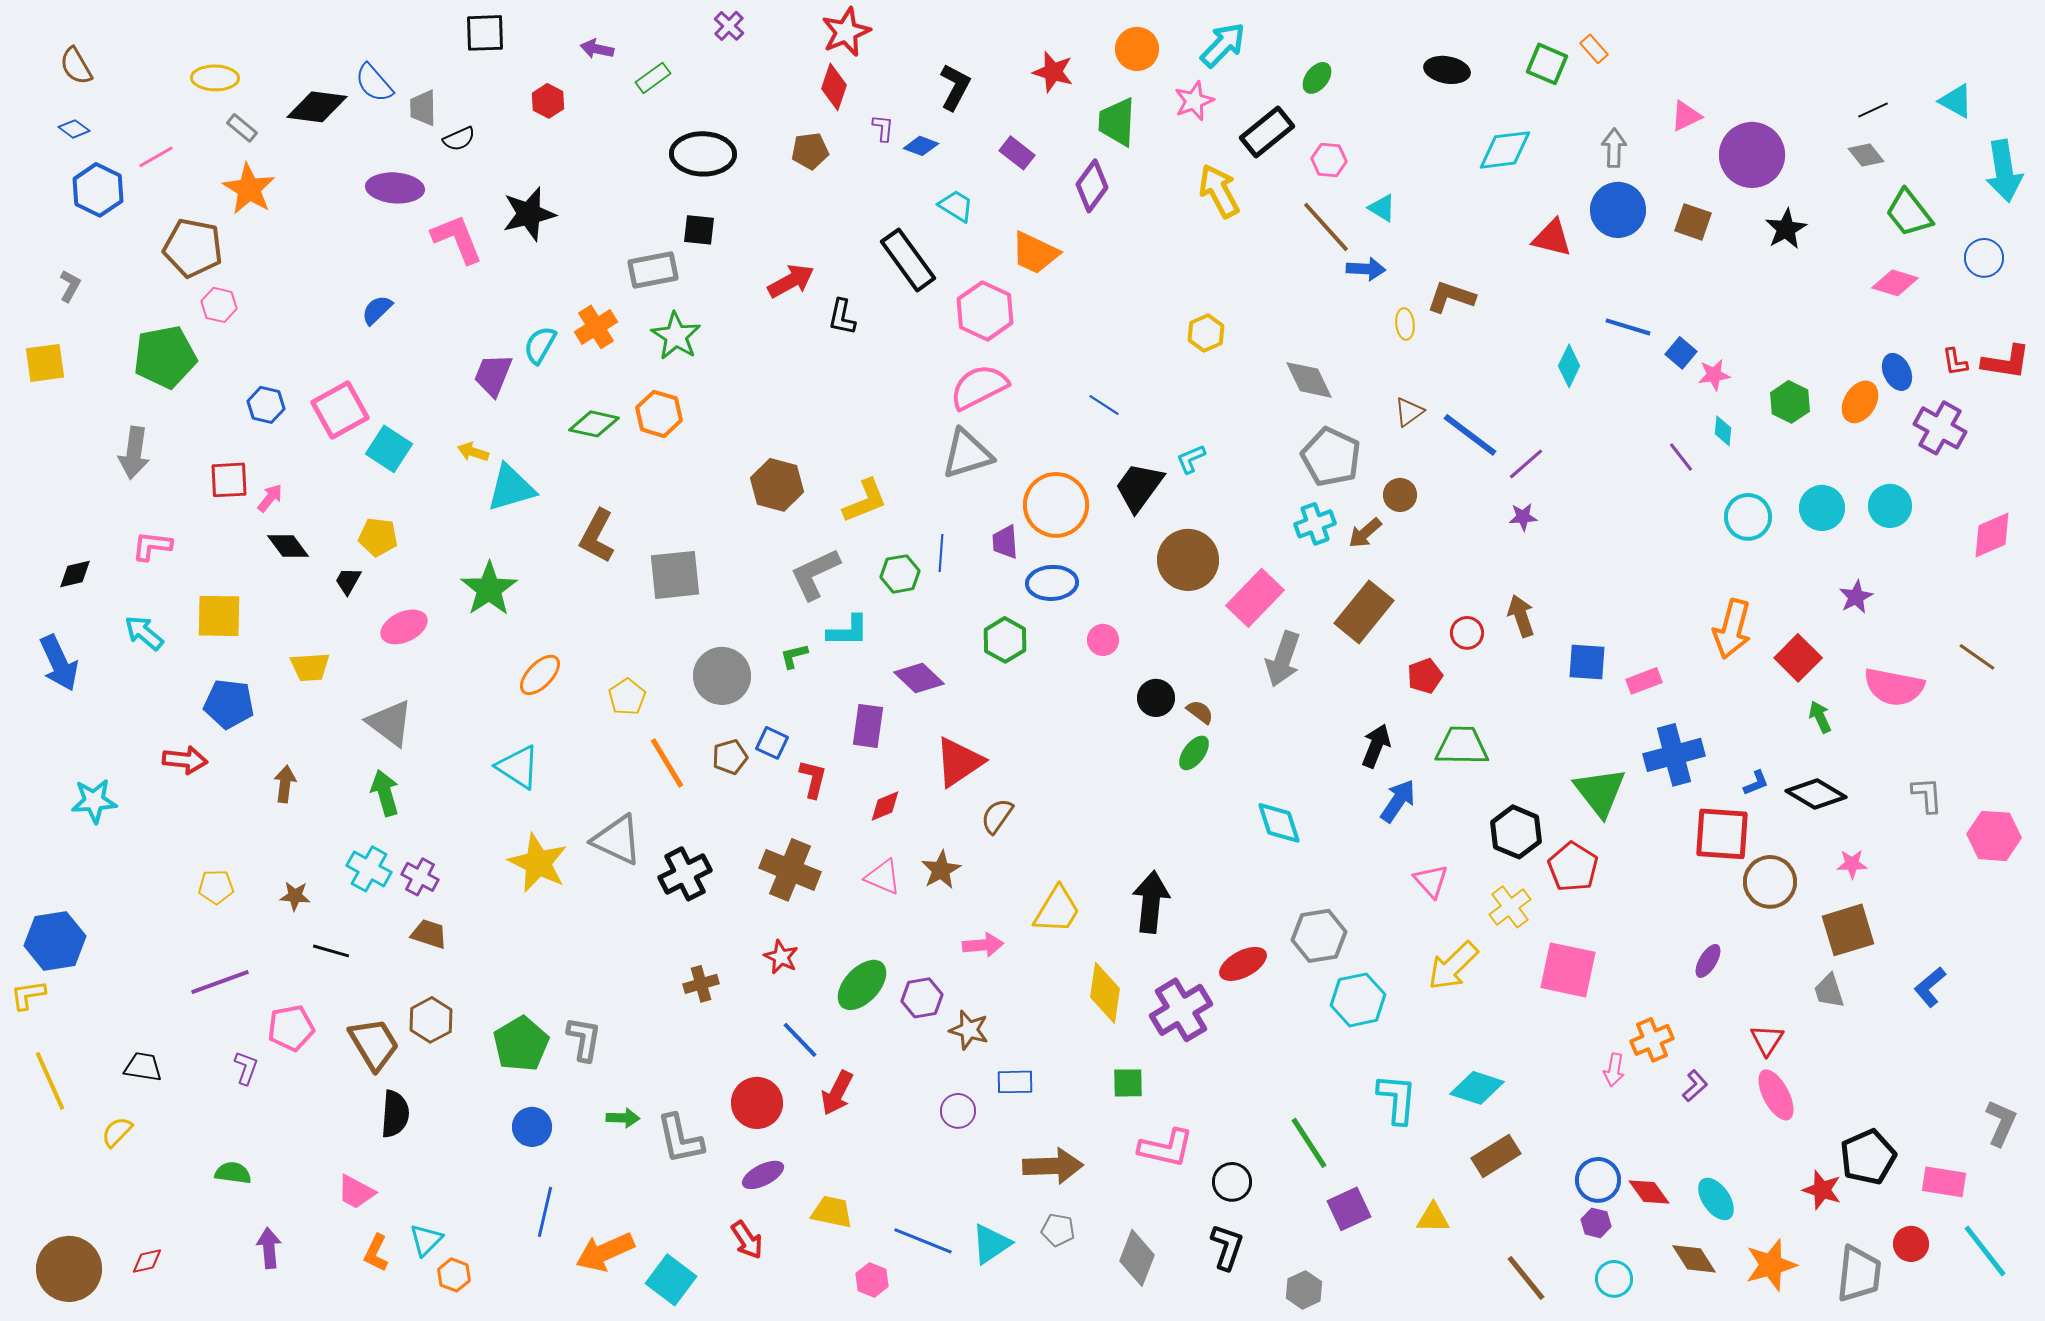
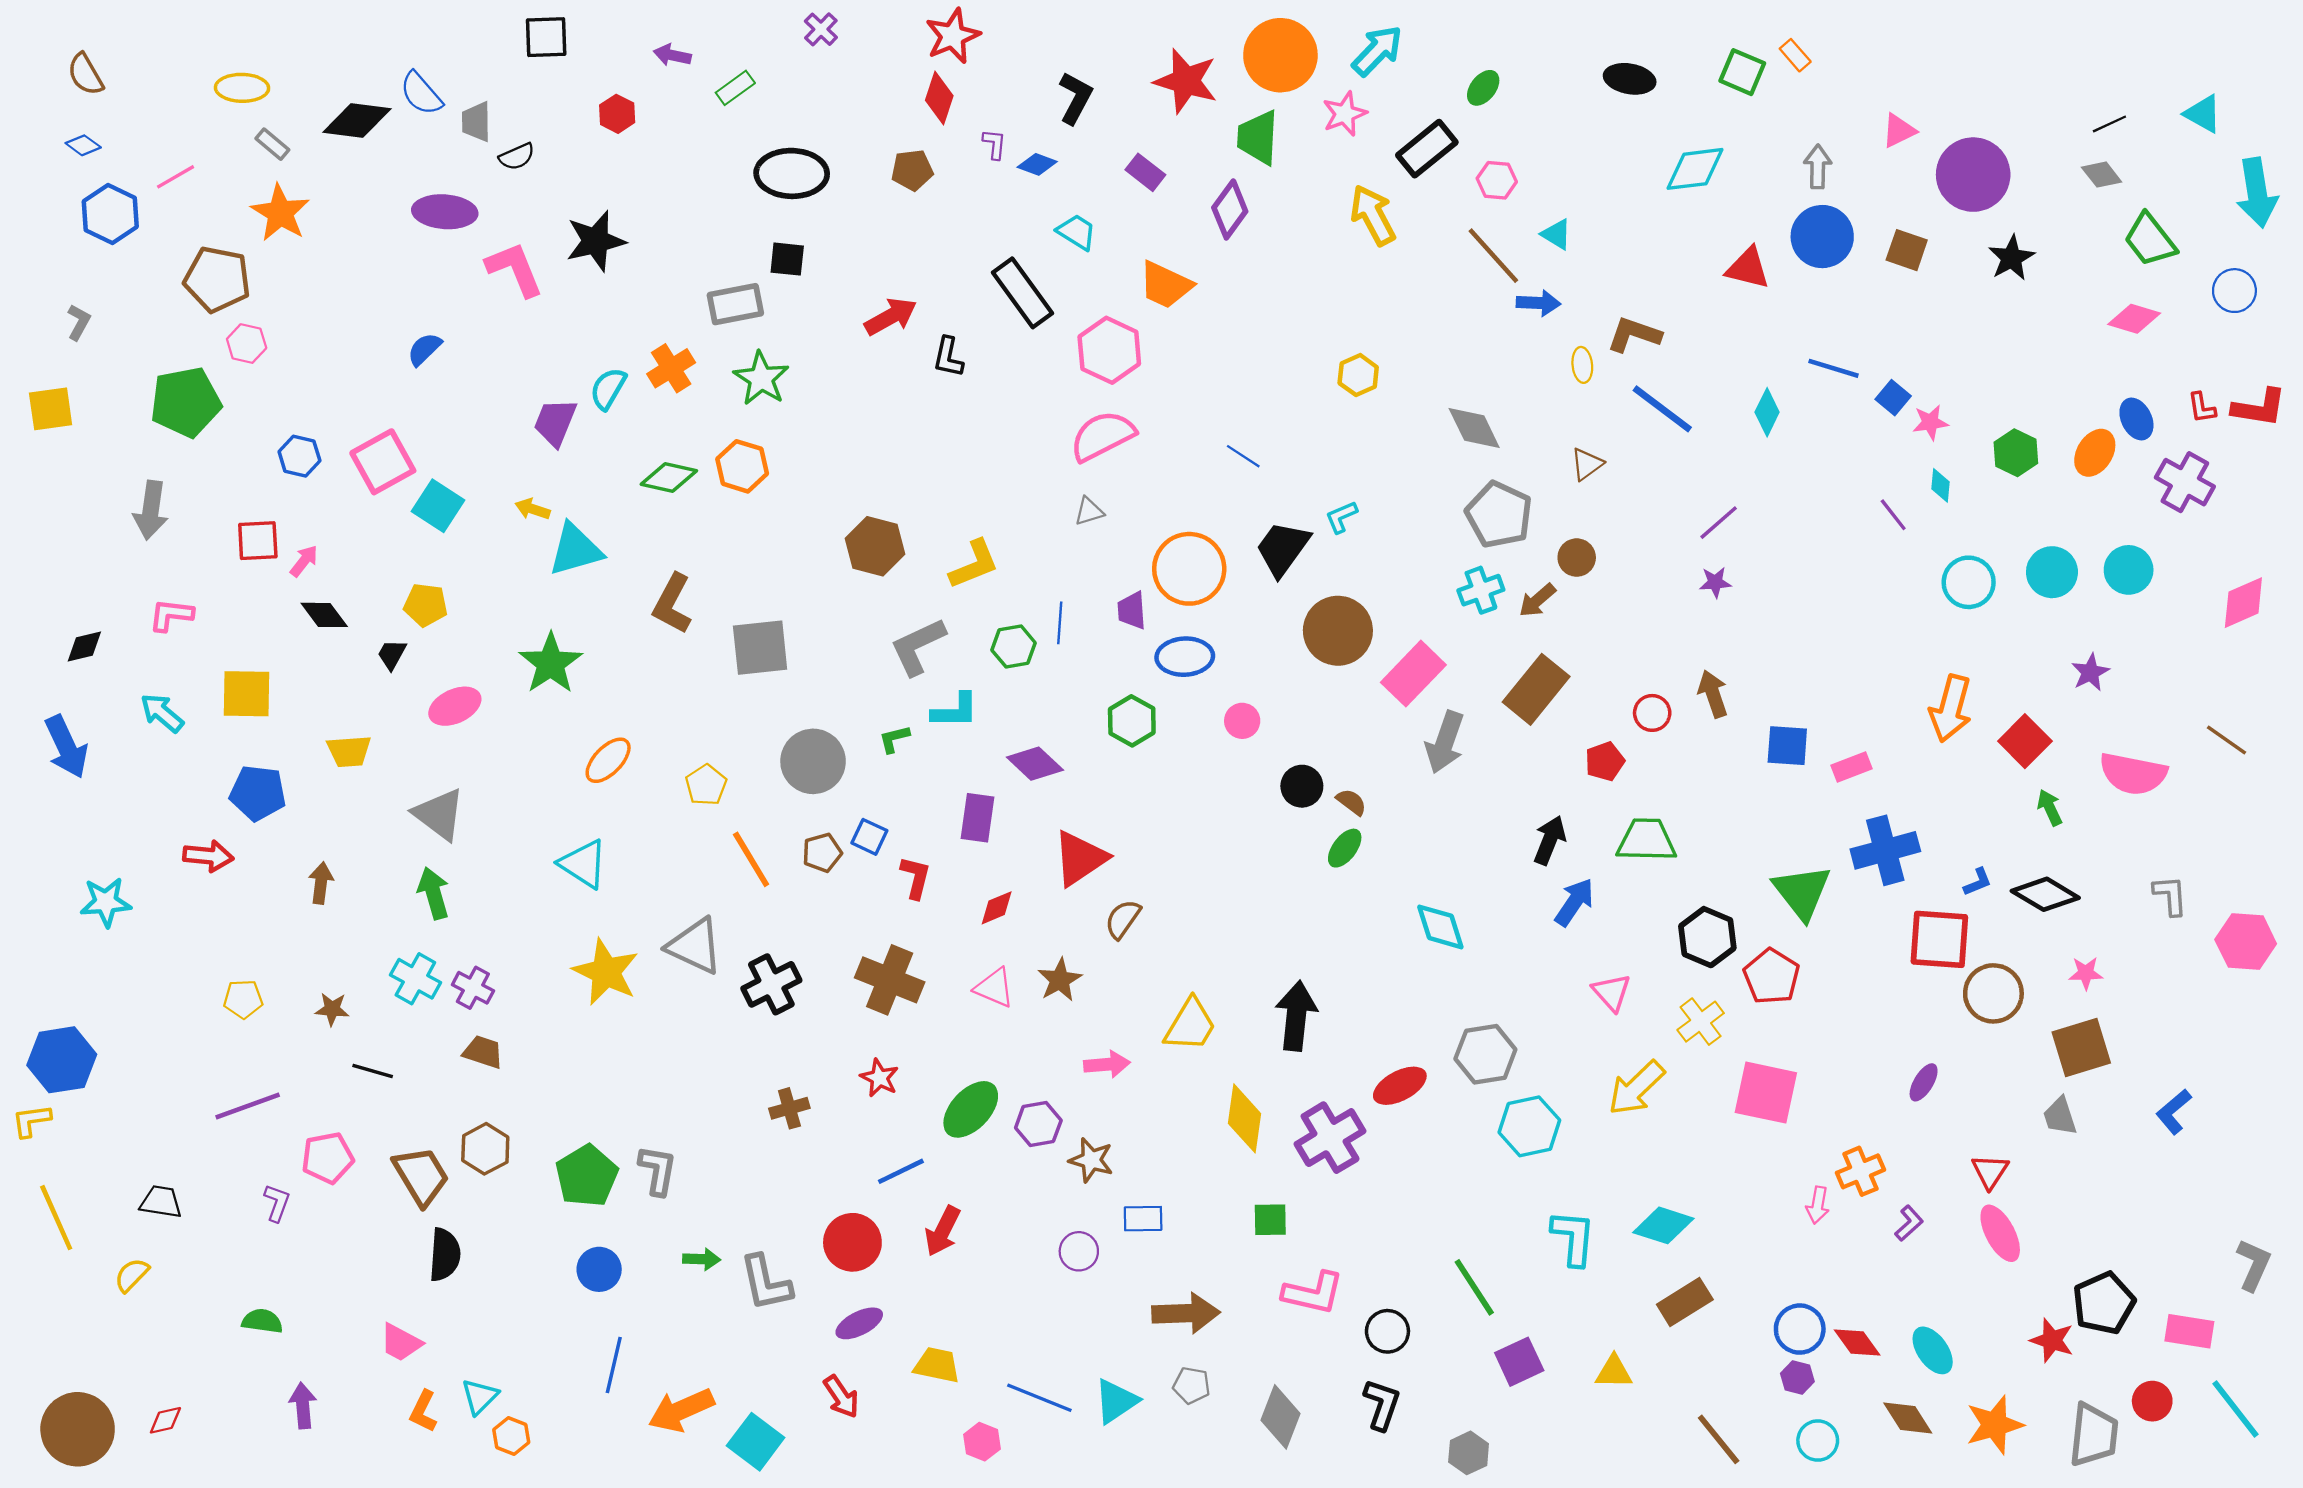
orange circle: (1137, 49) -> (1280, 55), size x1.5
red star: (1053, 72) -> (1186, 81), size x1.4
blue line: (1470, 435) -> (1662, 409), moved
gray triangle: (967, 454) -> (1089, 511), size x0.5
blue line: (800, 1040) -> (901, 1171), turned -72

